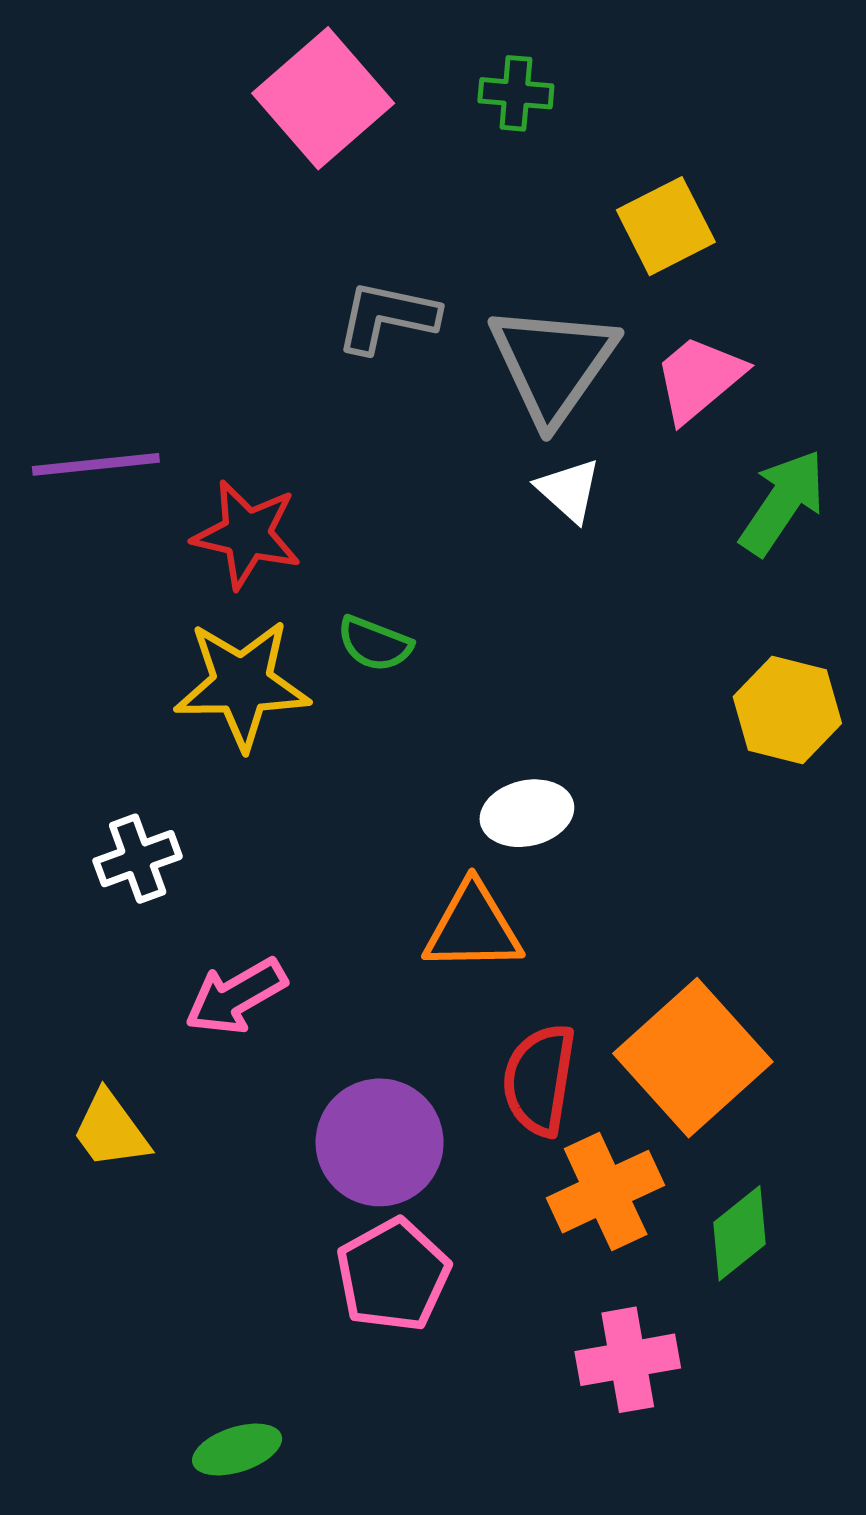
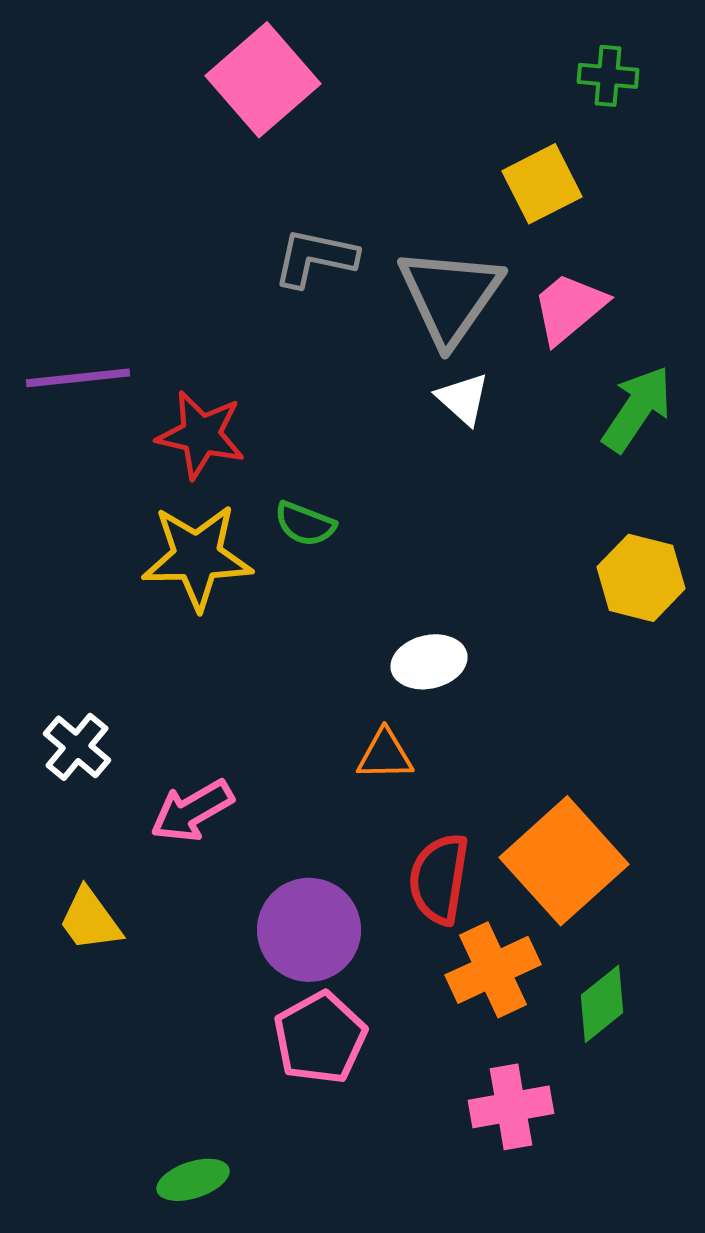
green cross: (516, 93) -> (608, 76), moved
white cross: (138, 859) -> (77, 747), moved, turned -30
orange triangle: (473, 927) -> (385, 755), size x0.7

